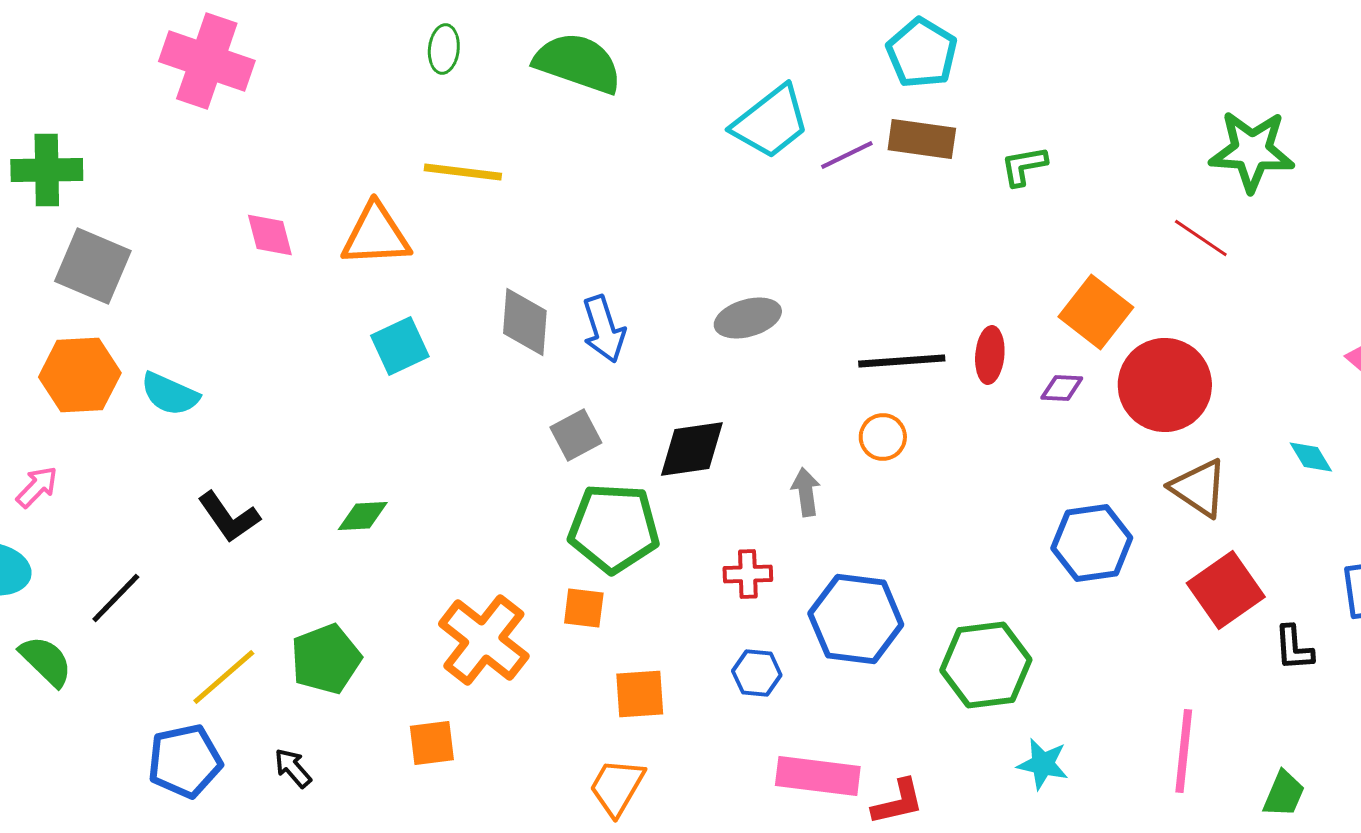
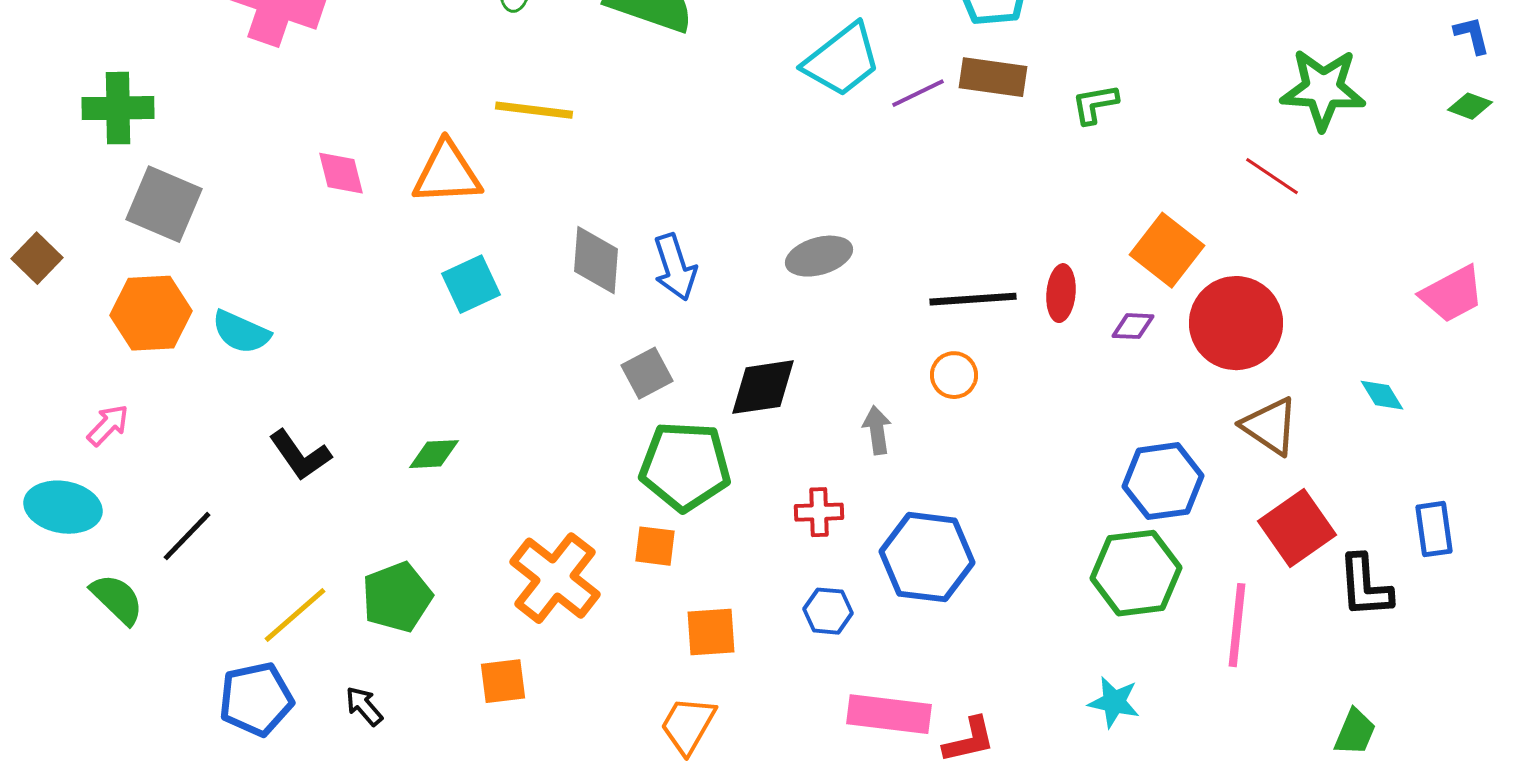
black L-shape: (1294, 648) -> (1365, 586), size x1.4
green hexagon: (986, 665) -> (1136, 573), moved
pink line: (1184, 751) -> (1237, 625), moved

